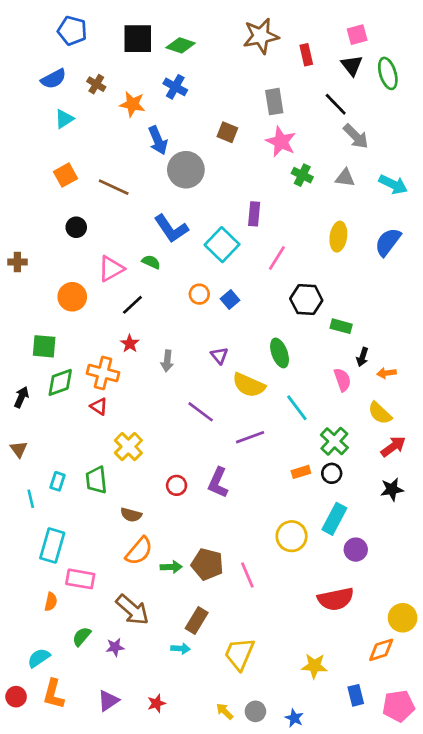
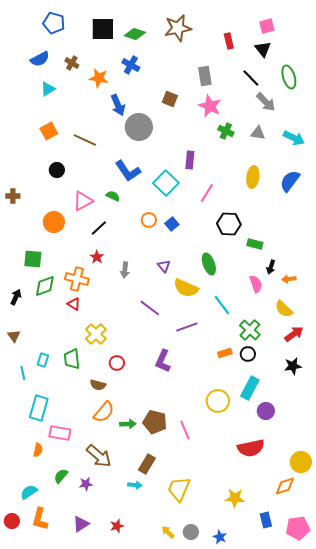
brown star: (261, 36) -> (178, 28), moved
green ellipse: (388, 73) -> (289, 77), moved
red circle: (177, 485) -> (117, 363), moved

